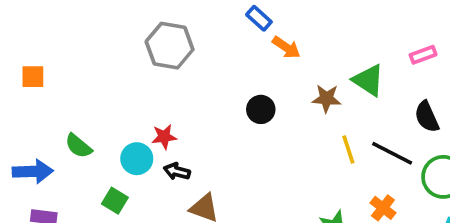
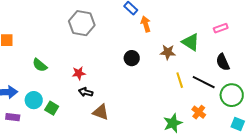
orange arrow: (286, 47) -> (146, 24), turned -140
green semicircle: (78, 146) -> (40, 65), moved
cyan circle: (137, 159) -> (34, 100), moved

